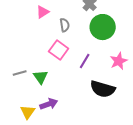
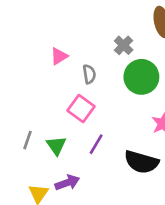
purple line: (85, 61) -> (96, 144), moved
gray line: (20, 73) -> (27, 140), turned -56

